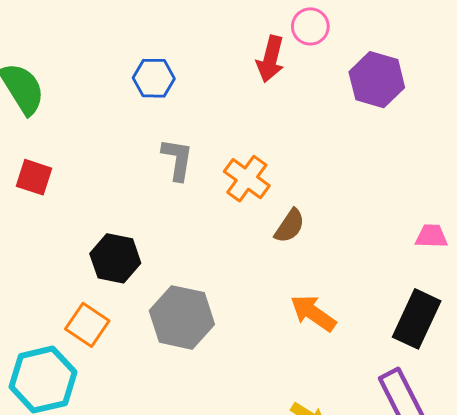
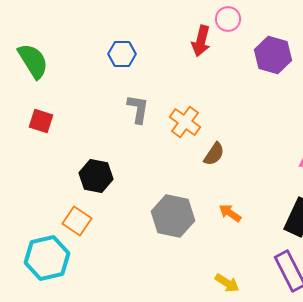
orange arrow: (313, 313) -> (230, 213), size x0.7
gray hexagon: (182, 317) -> (173, 216), moved

